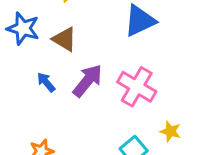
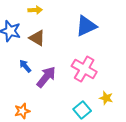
purple arrow: (88, 81) -> (46, 77), moved

